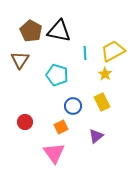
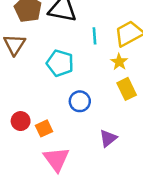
yellow rectangle: (102, 102) -> (127, 89), moved
orange square: (61, 127) -> (44, 128), moved

